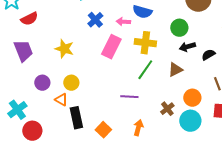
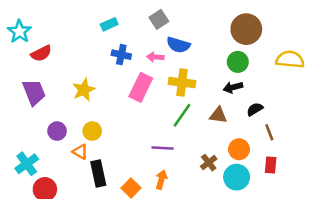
blue cross: (95, 20) -> (121, 55), turned -35
green circle: (179, 28) -> (238, 62), moved
yellow star: (64, 49) -> (84, 90), turned 30
black semicircle: (208, 55) -> (255, 109), moved
brown triangle: (175, 70) -> (218, 115), turned 35
orange arrow: (138, 128) -> (161, 180), moved

